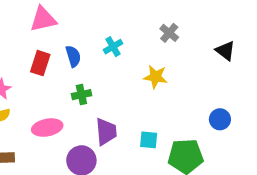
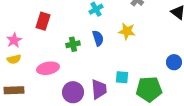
blue semicircle: (73, 56) -> (98, 38), moved
purple trapezoid: (106, 132) -> (99, 89), moved

